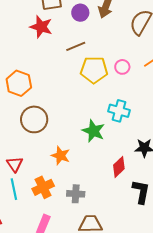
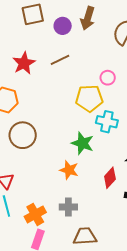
red star: (41, 27) -> (24, 63), moved, turned 30
yellow pentagon: (94, 70) -> (89, 98), moved
orange star: (61, 156) -> (69, 170), moved
orange cross: (43, 187) -> (35, 214), moved

